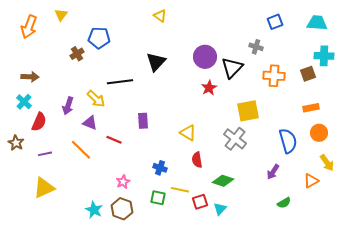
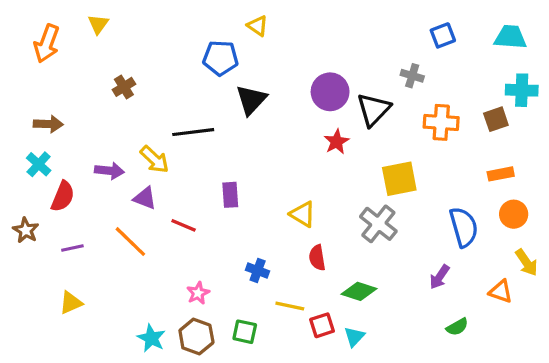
blue pentagon: (99, 38) -> (221, 58), moved
purple arrow: (68, 106) -> (109, 171), turned -102
orange triangle: (311, 181) -> (501, 291), turned 49
yellow triangle: (44, 188) -> (71, 303), size x0.7
green square: (158, 198) -> (245, 332), moved

